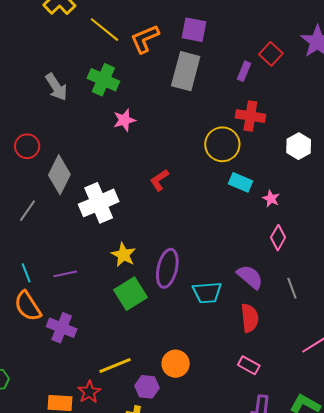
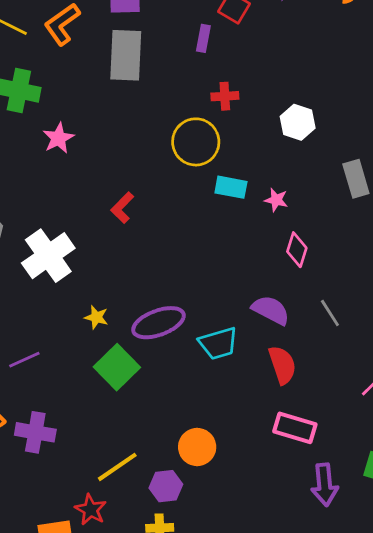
red cross: (250, 116) -> (225, 96), size x0.7
yellow star: (123, 255) -> (96, 317), size x0.7
purple ellipse: (167, 268) -> (159, 323), turned 69
pink rectangle: (249, 365) -> (295, 428), size x1.4

